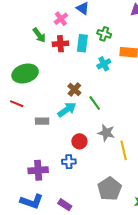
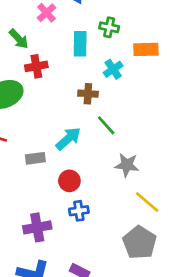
red cross: (60, 44) -> (36, 66), moved
brown cross: (74, 89) -> (88, 94), moved, turned -32
red circle: (79, 141) -> (69, 181), moved
yellow line: (124, 150) -> (147, 202), moved, turned -30

